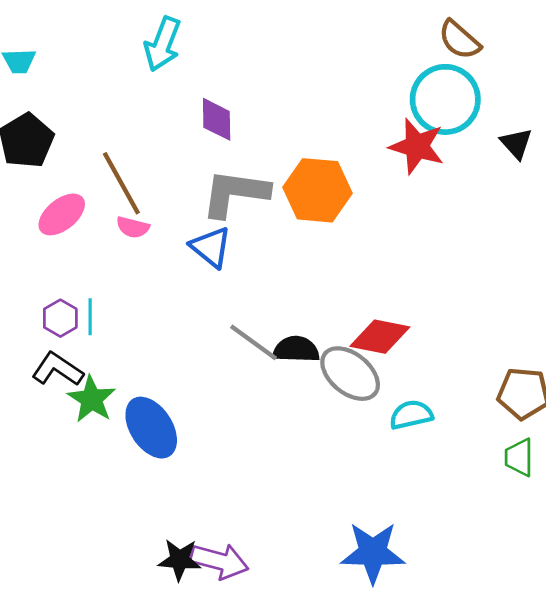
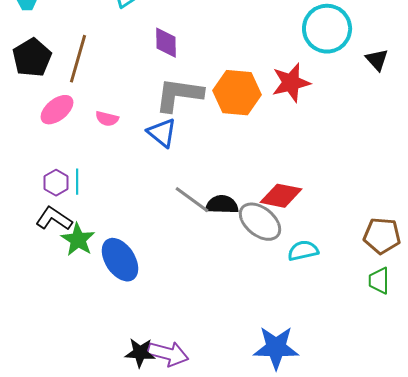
red star: (417, 146) -> (291, 83), moved, turned -30
brown line: (121, 183) -> (78, 59), moved, turned 45

